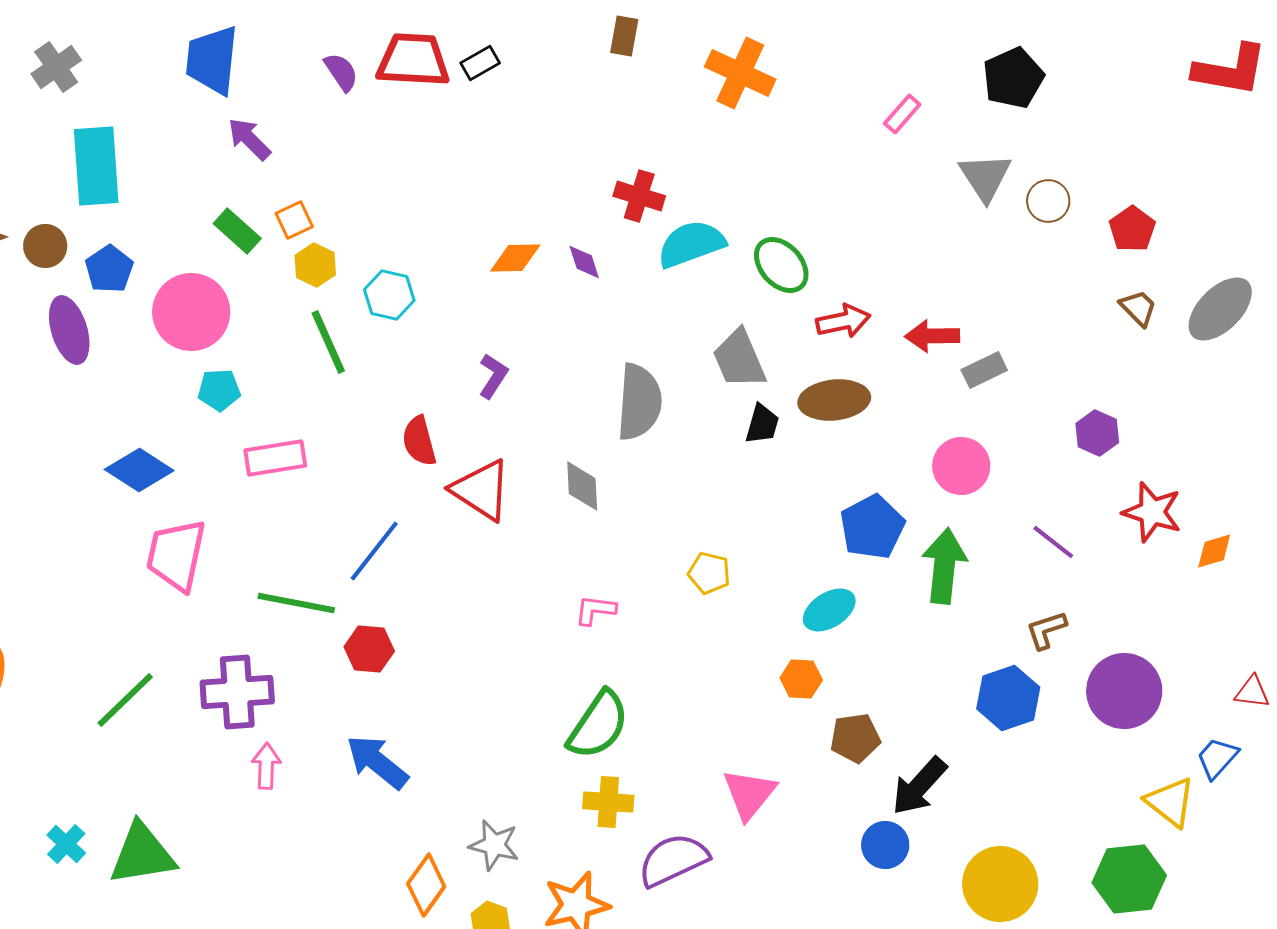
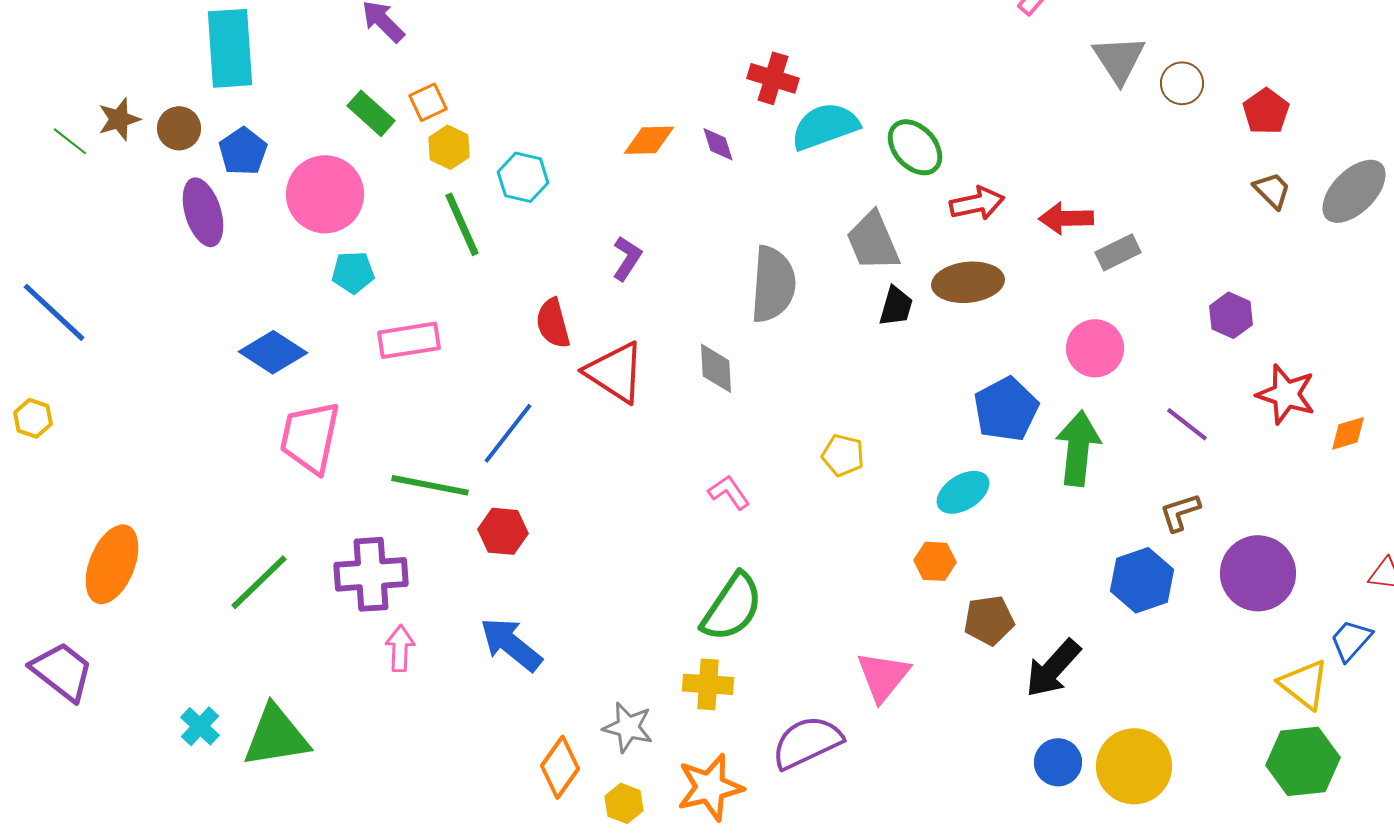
pink L-shape: (595, 610) -> (729, 492), turned 48
yellow cross: (608, 802) -> (708, 684), moved
blue circle: (885, 845) -> (1058, 762), moved
green hexagon: (1129, 879) -> (1303, 761), moved

